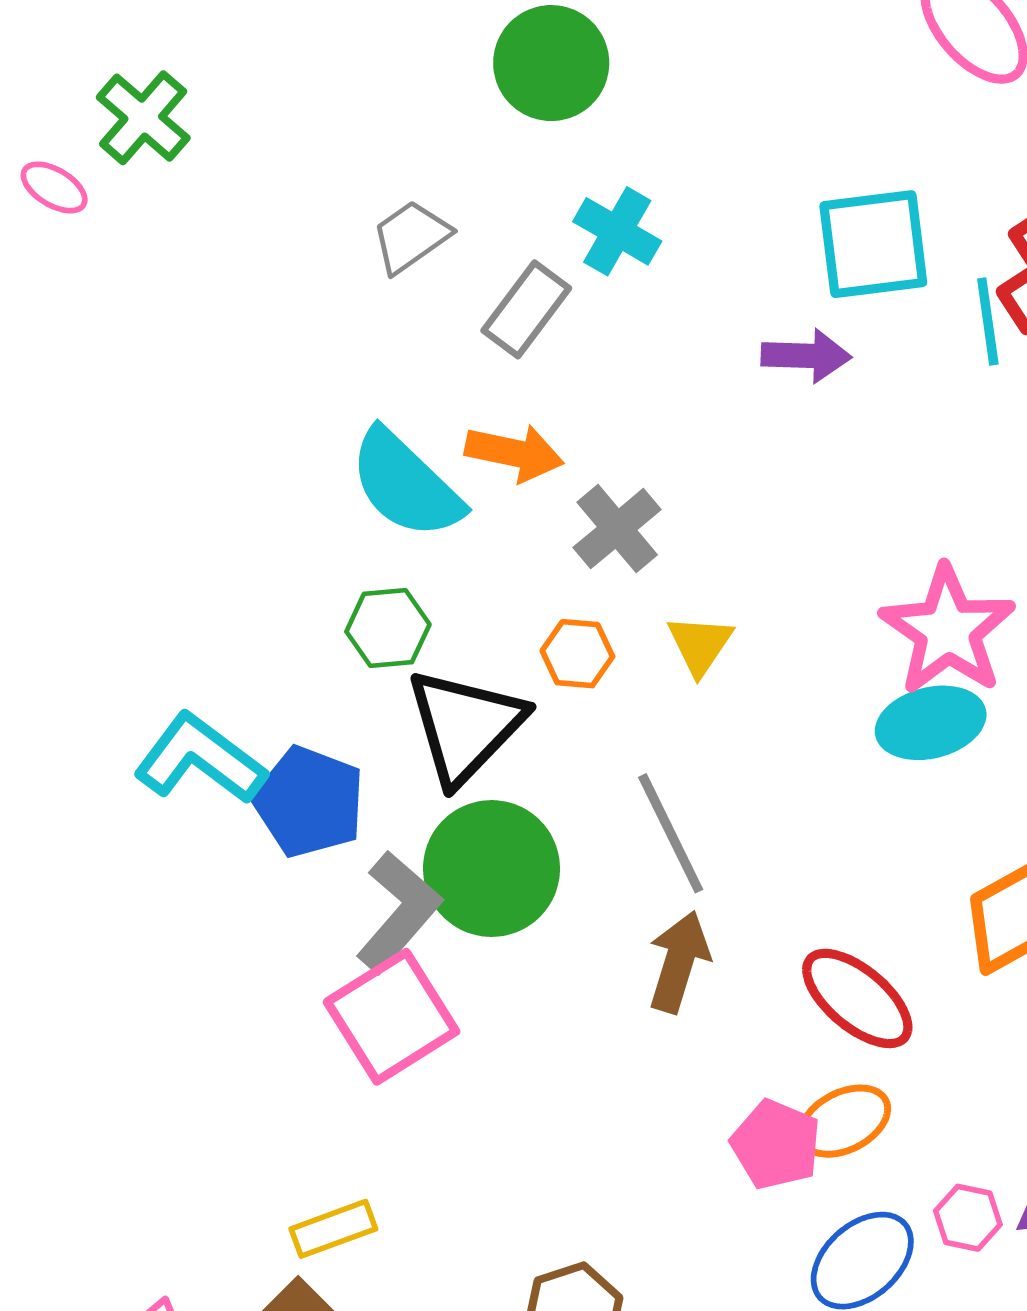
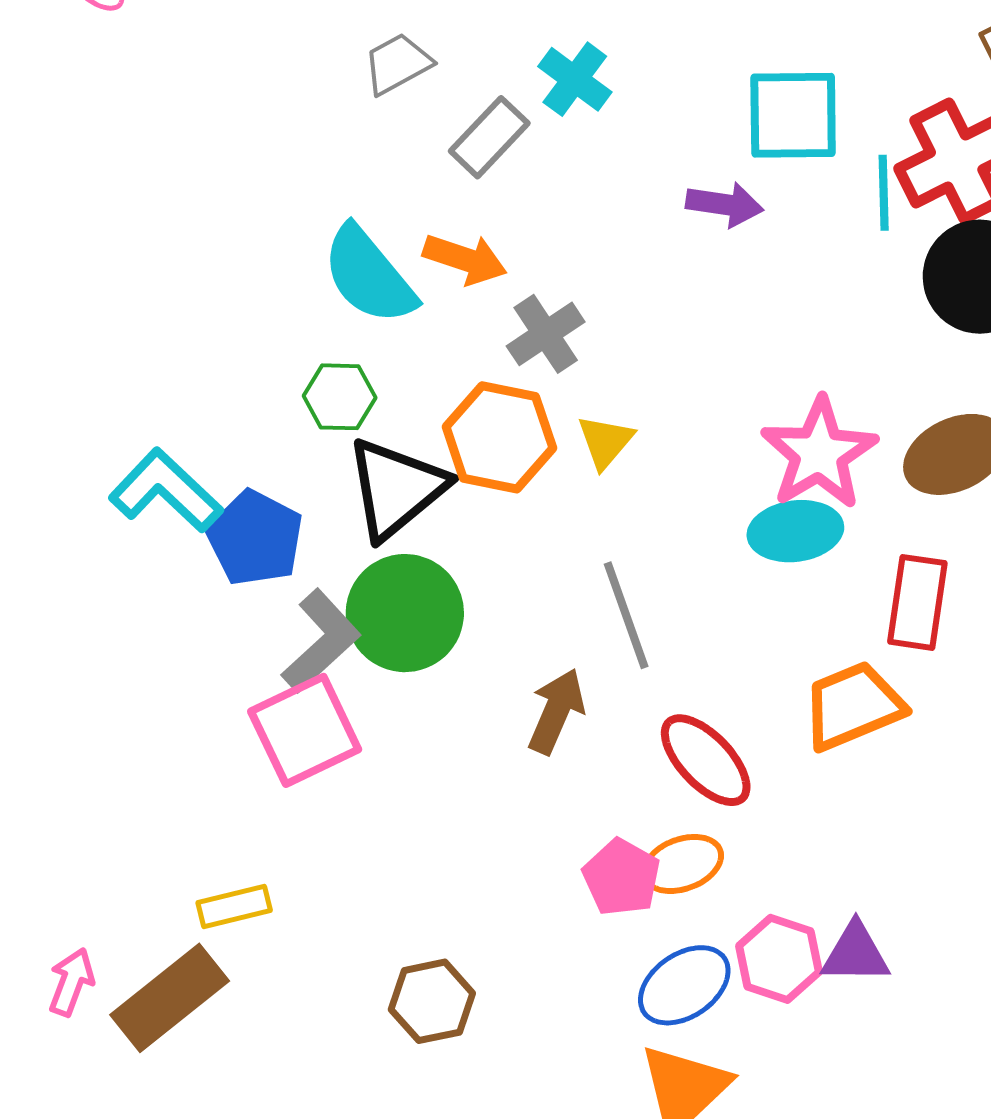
orange hexagon: (577, 654) -> (499, 437), size x1.8
gray line: (671, 833) -> (626, 615), moved
pink hexagon: (968, 1218) -> (779, 959), size x1.5

